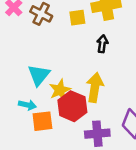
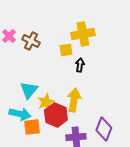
yellow square: (77, 18) -> (66, 50), moved
cyan arrow: (27, 105) -> (20, 114), size x1.5

